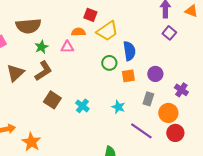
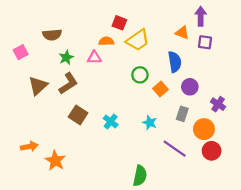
orange triangle: (191, 11) -> (182, 33), moved
brown semicircle: (28, 26) -> (52, 35), size x0.7
purple square: (169, 33) -> (205, 42), turned -32
blue semicircle: (129, 51) -> (175, 62), moved
orange square: (128, 76) -> (161, 89), turned -32

